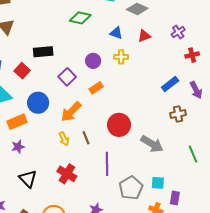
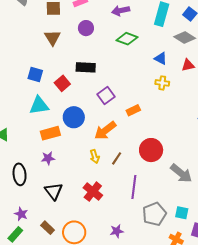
purple circle: (93, 61) -> (86, 28), moved
brown line: (86, 138) -> (117, 158), turned 48

